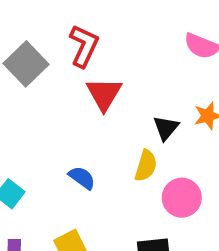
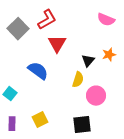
red L-shape: (84, 46) -> (47, 20), turned 35
blue semicircle: (82, 178) -> (38, 71), moved, size x1.5

